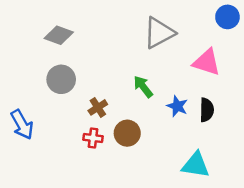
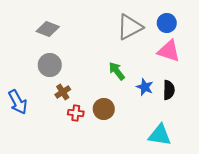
blue circle: (227, 17) -> (167, 23), moved
brown cross: (98, 107) -> (63, 92), moved

